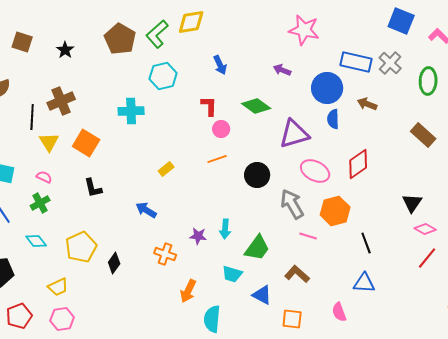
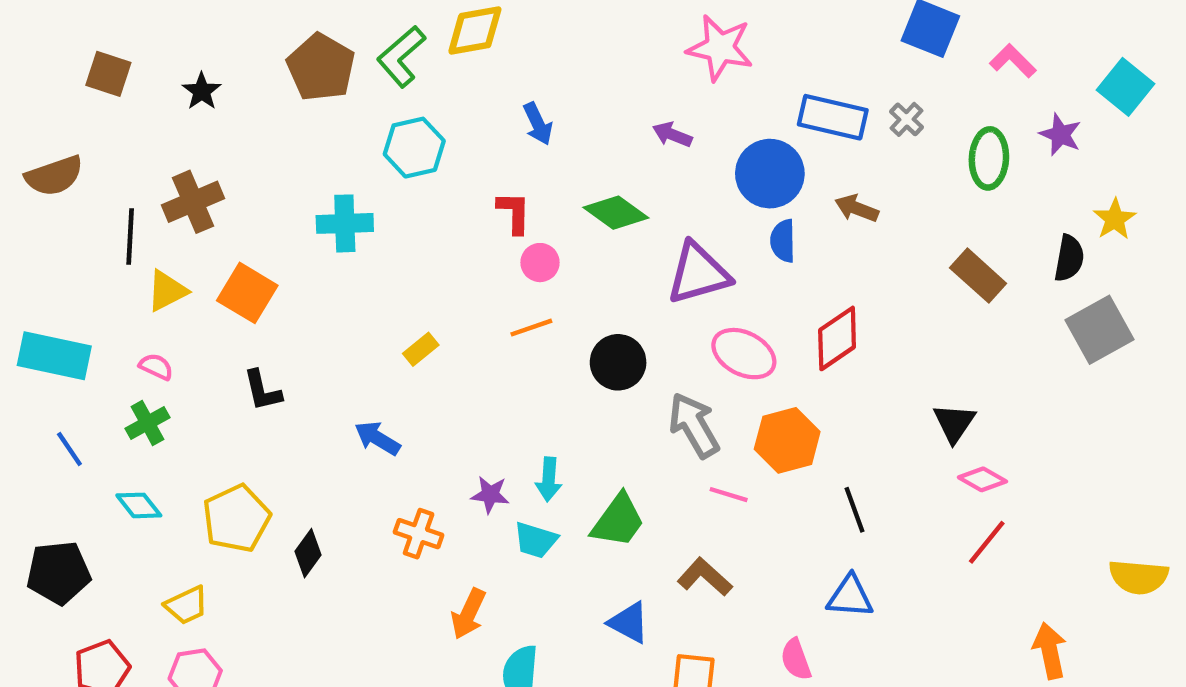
gray cross: (390, 63) -> (907, 119), size x0.7
yellow triangle: (49, 142) -> (167, 291), turned 35
cyan trapezoid: (232, 274) -> (536, 540), moved

